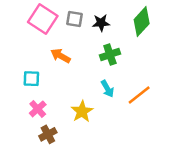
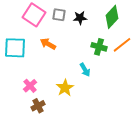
green cross: (110, 54) -> (99, 47), moved, turned 35
cyan square: (31, 79) -> (15, 48), moved, size x1.6
orange line: (139, 95) -> (122, 45), moved

